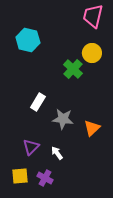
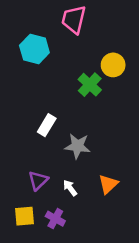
pink trapezoid: (93, 16) -> (74, 20), moved
orange triangle: (92, 128) -> (108, 184), moved

